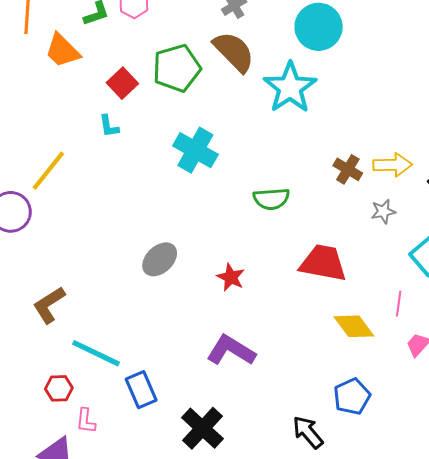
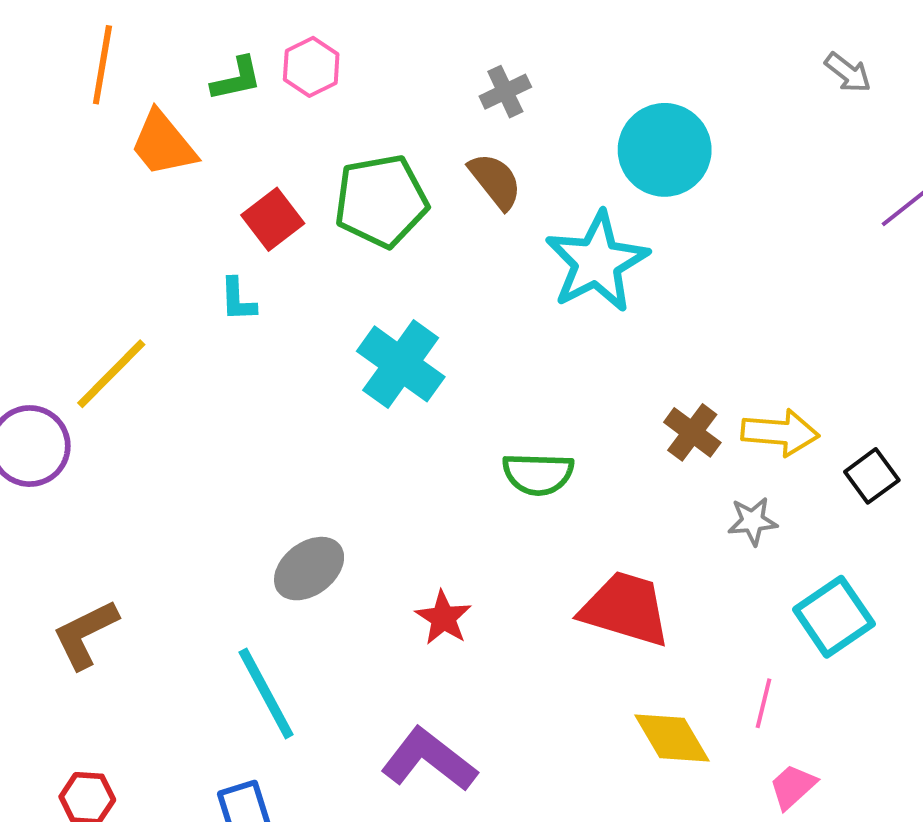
brown semicircle: (234, 52) -> (495, 181), size x0.7
cyan line: (96, 353) -> (266, 693), moved, turned 30

